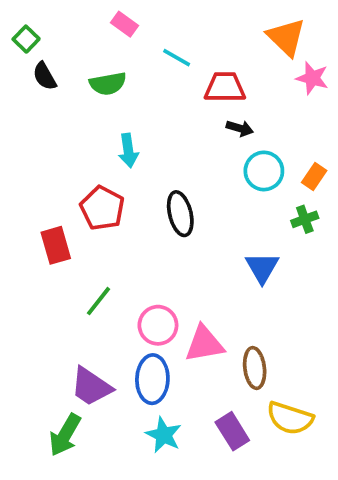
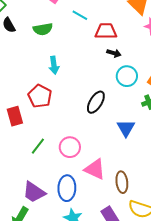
black ellipse: (180, 214) -> (96, 102), moved, turned 45
pink circle: (158, 325) -> (70, 147), moved
pink triangle: (204, 344) -> (95, 169), turned 35

